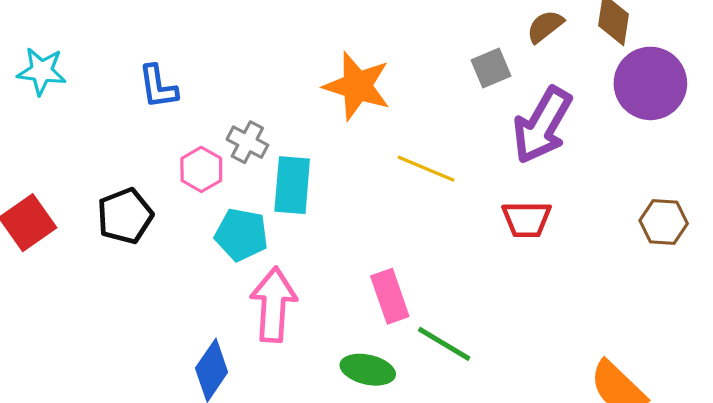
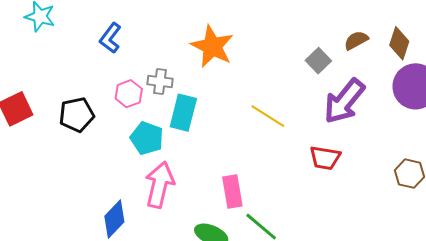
gray square: (491, 68) -> (318, 61), turned -30
orange star: (357, 86) -> (212, 46), moved
blue L-shape: (158, 87) -> (110, 38), turned 36
gray cross: (247, 142) -> (160, 82), turned -30

